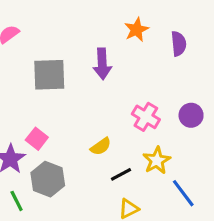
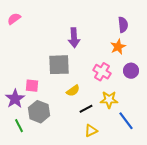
orange star: (137, 30) -> (118, 47), moved
gray square: (49, 75) -> (59, 65), moved
pink square: (37, 139) -> (32, 86), turned -32
yellow star: (157, 160) -> (109, 100), turned 30

